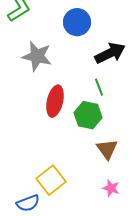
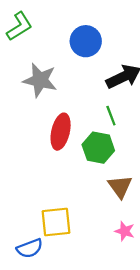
yellow square: (51, 180) -> (56, 222), turned 32

